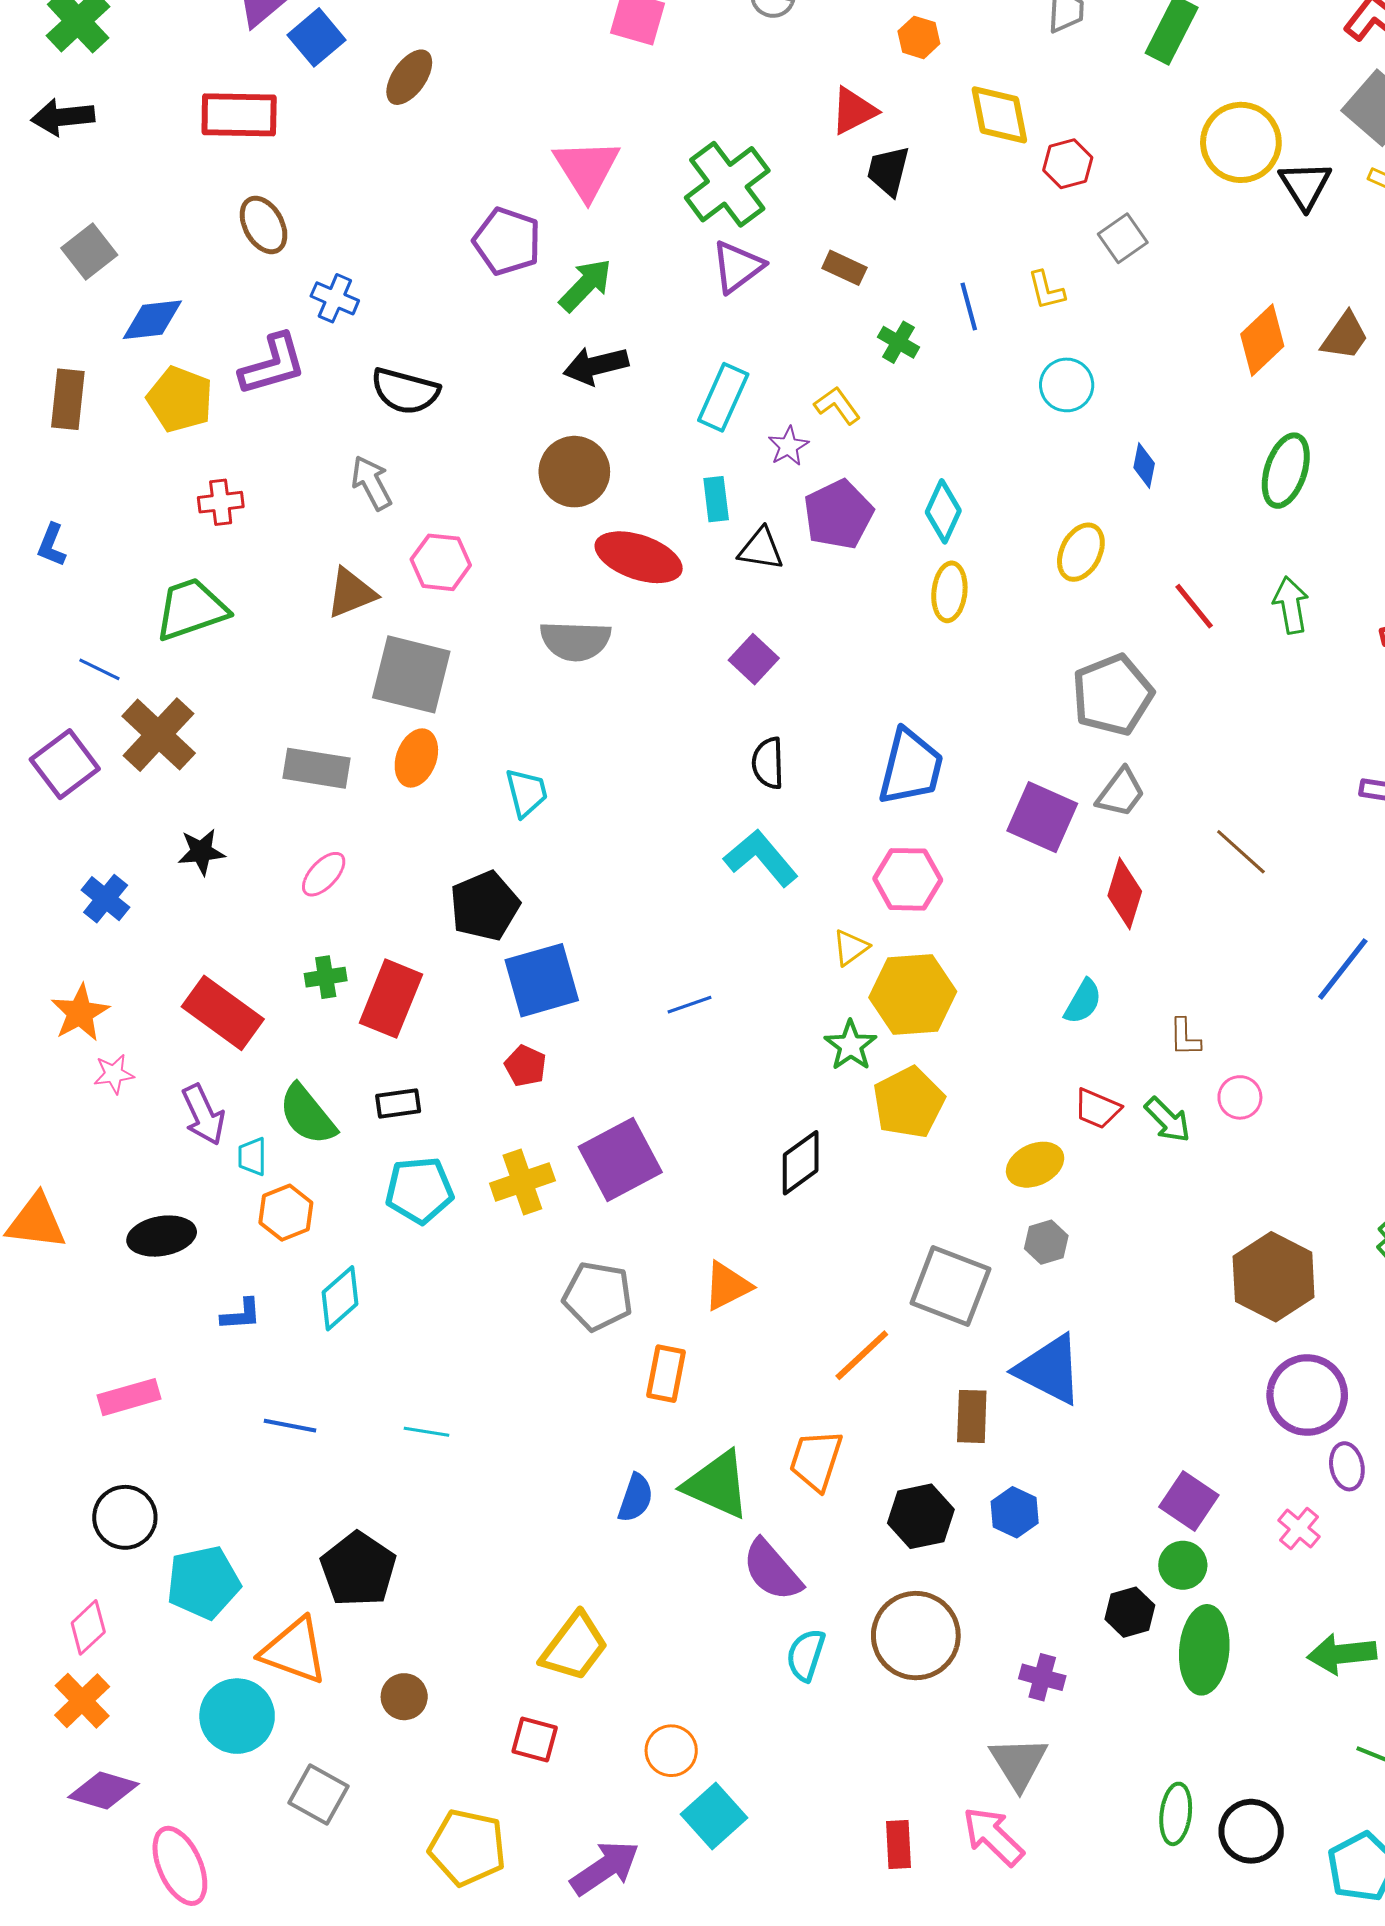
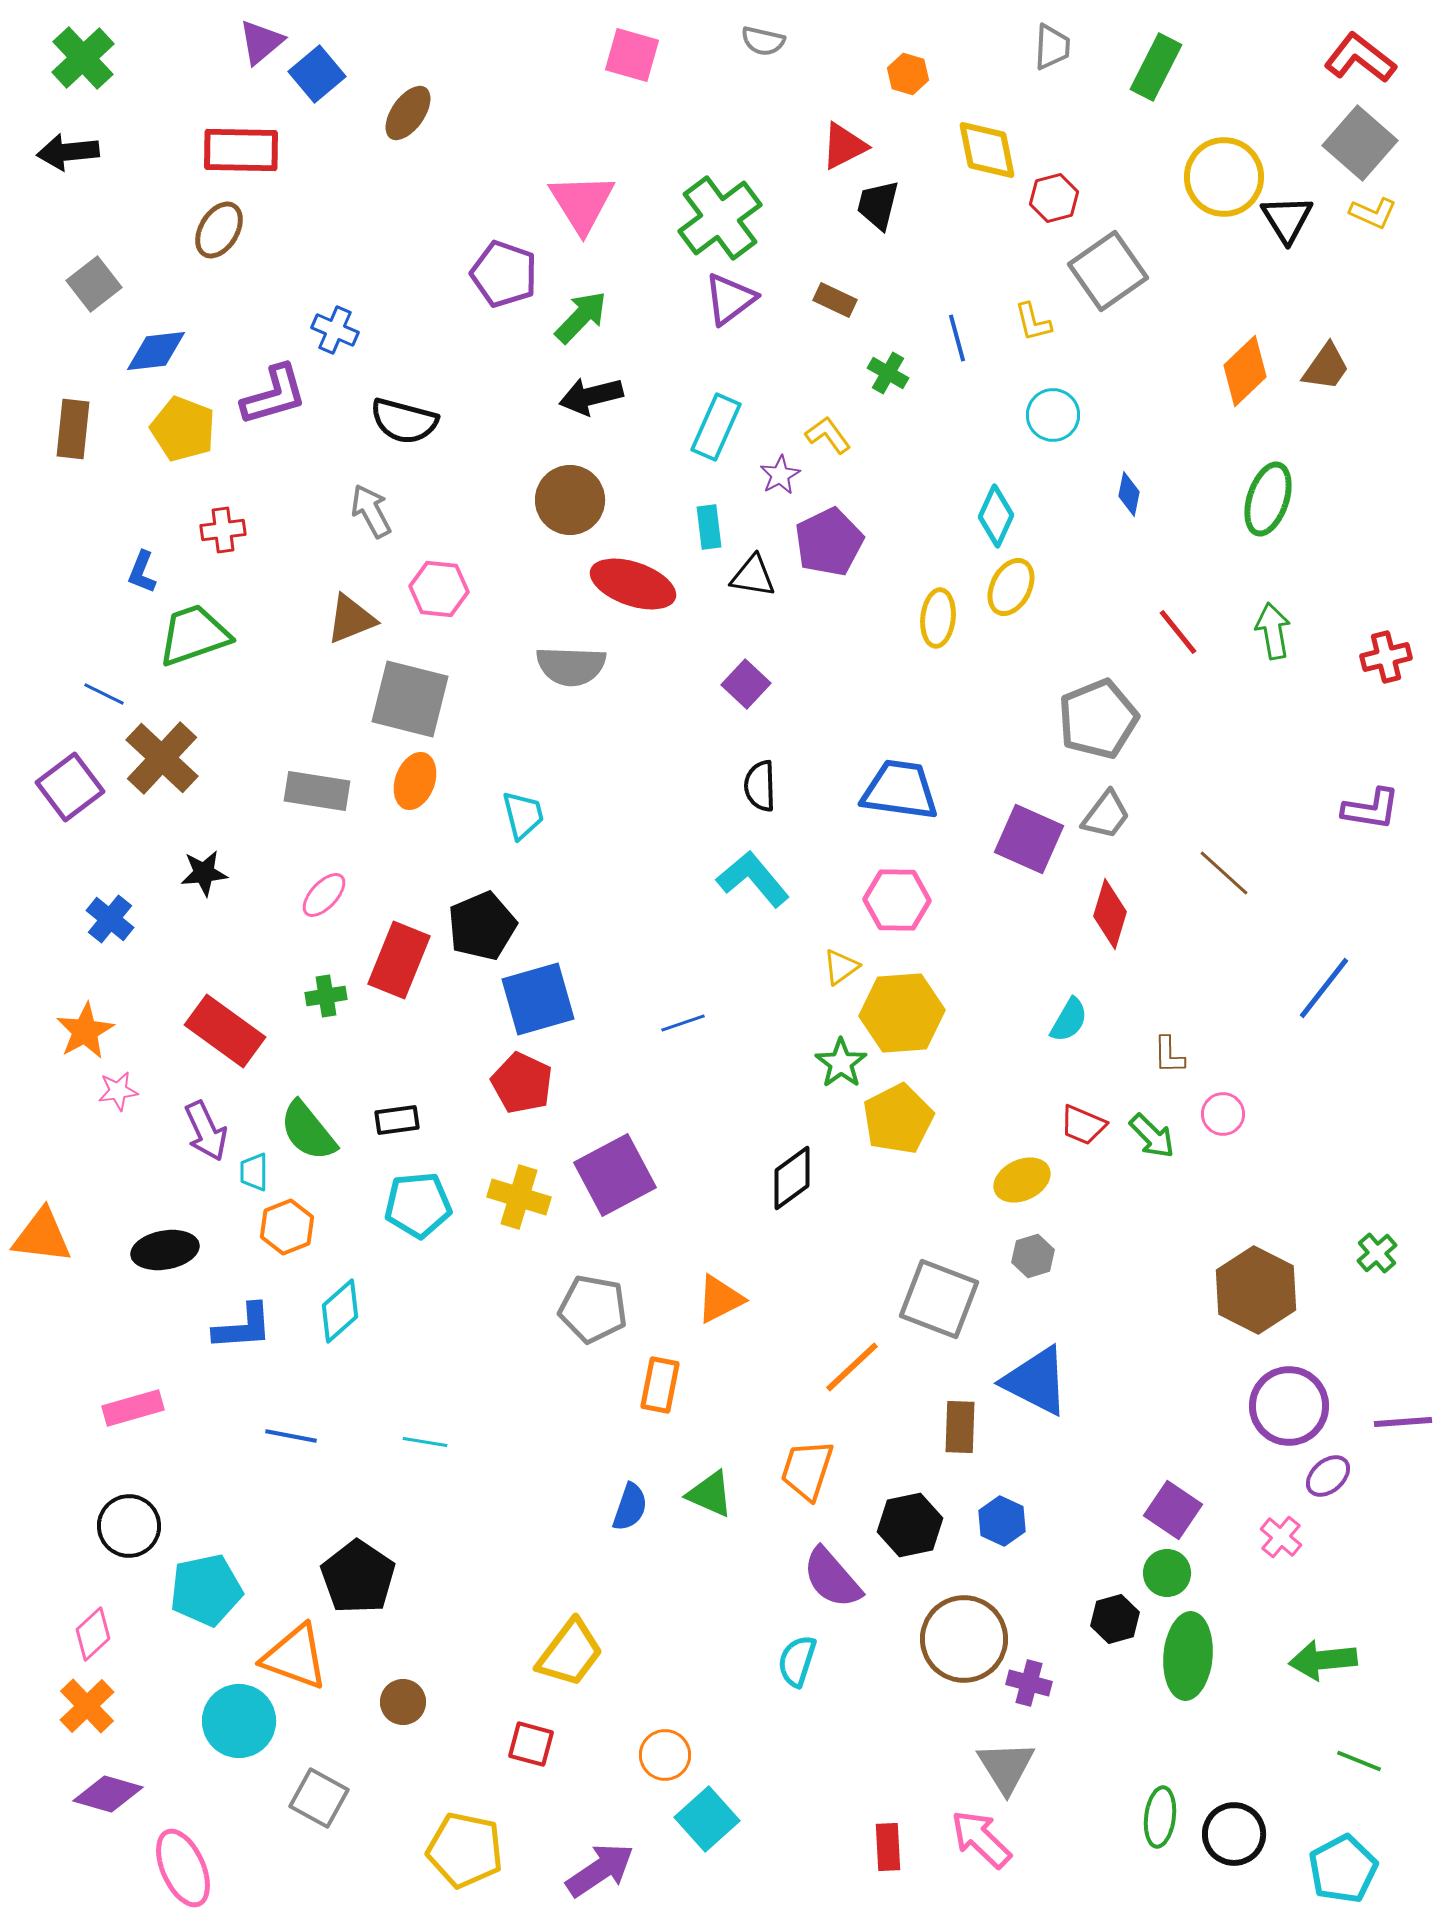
brown ellipse: (264, 225) -> (219, 230), moved, turned 60
gray square: (1123, 238) -> (1108, 271), size x1.6
cyan diamond: (943, 511) -> (996, 516), moved
blue L-shape: (52, 545) -> (142, 572), moved
yellow ellipse: (1081, 552) -> (1011, 587), moved
blue trapezoid: (911, 767) -> (900, 790), turned -96
red rectangle: (391, 999) -> (399, 960), moved
red pentagon: (525, 1066) -> (522, 1083), size x1.5
yellow cross: (522, 1182) -> (519, 1197), turned 36
blue L-shape: (241, 1314) -> (243, 1327), size x1.5
purple ellipse: (1347, 1466) -> (1328, 1476), turned 60
green triangle: (717, 1485) -> (710, 1494), size x0.7
purple semicircle: (772, 1570) -> (832, 1578), moved
brown circle: (916, 1636) -> (964, 1639), moved

